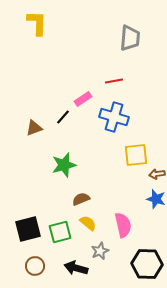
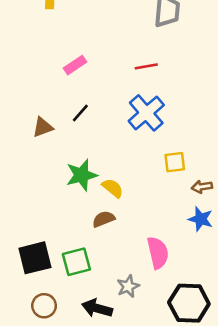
pink rectangle: (83, 99) -> (75, 65), moved
blue cross: (114, 117) -> (146, 113), turned 32
yellow square: (136, 155) -> (175, 162), size x0.7
yellow semicircle: (88, 223) -> (113, 188), moved

